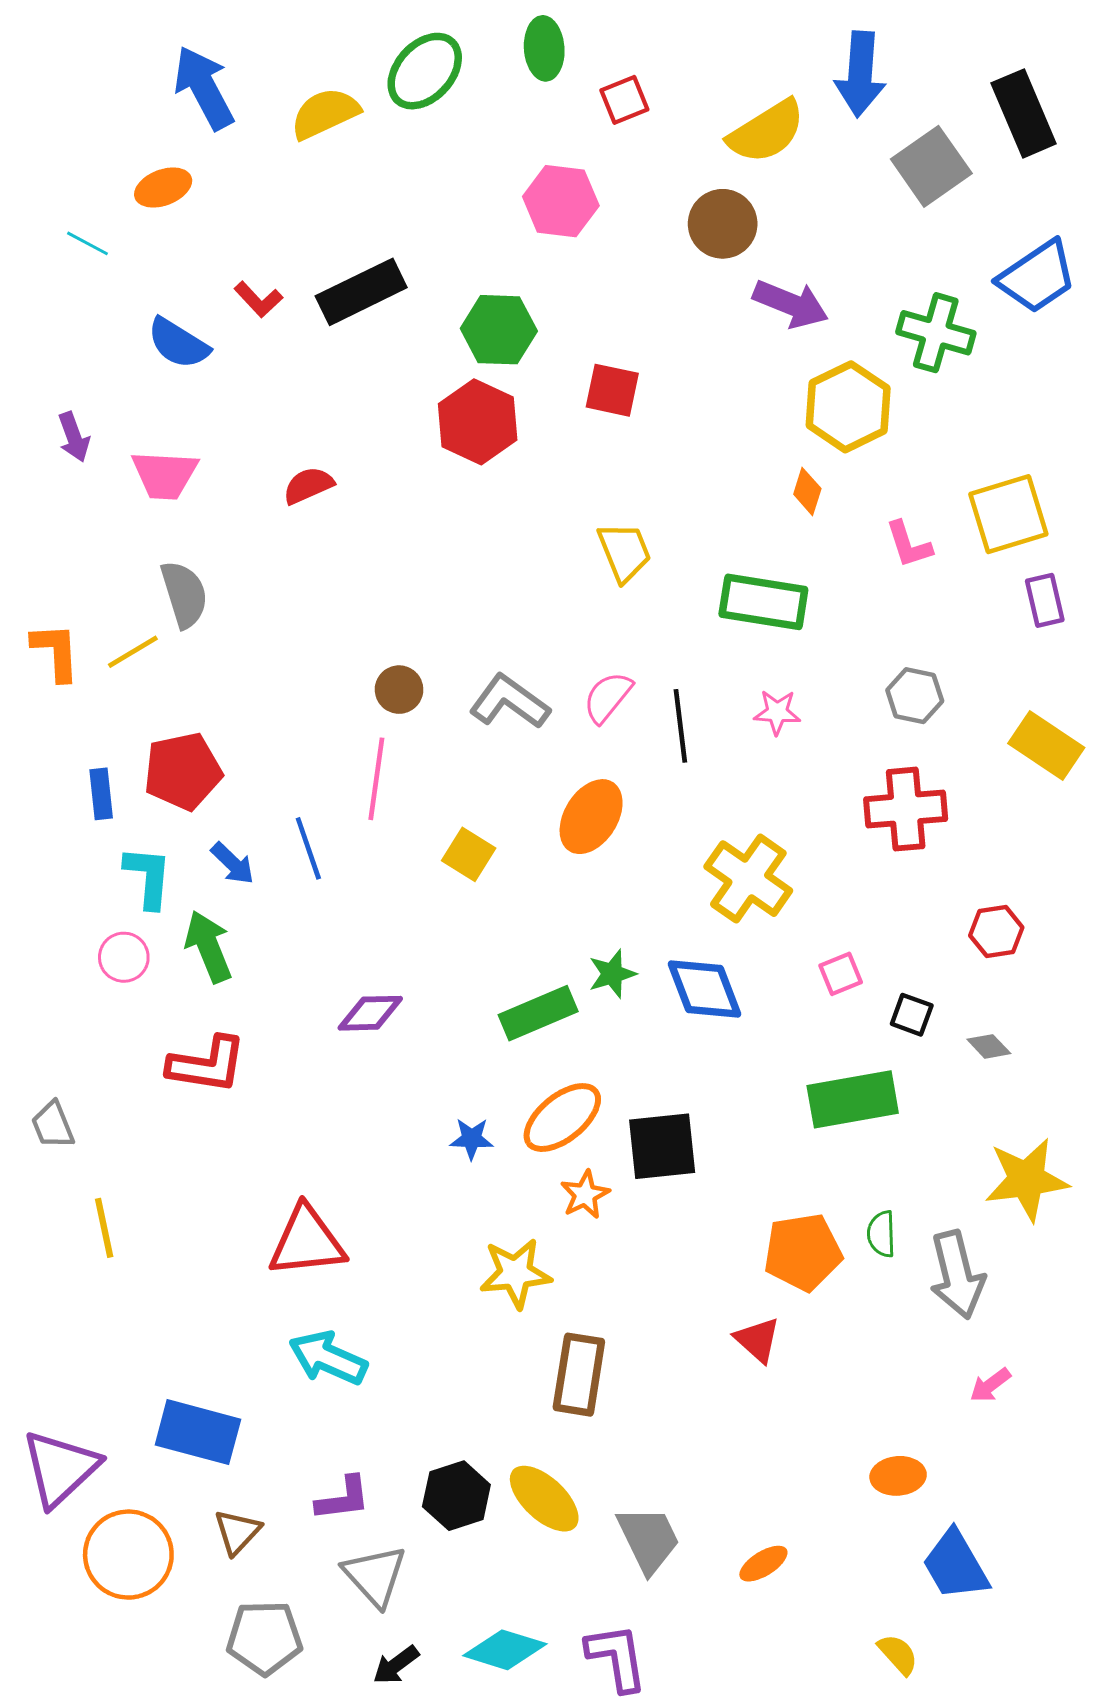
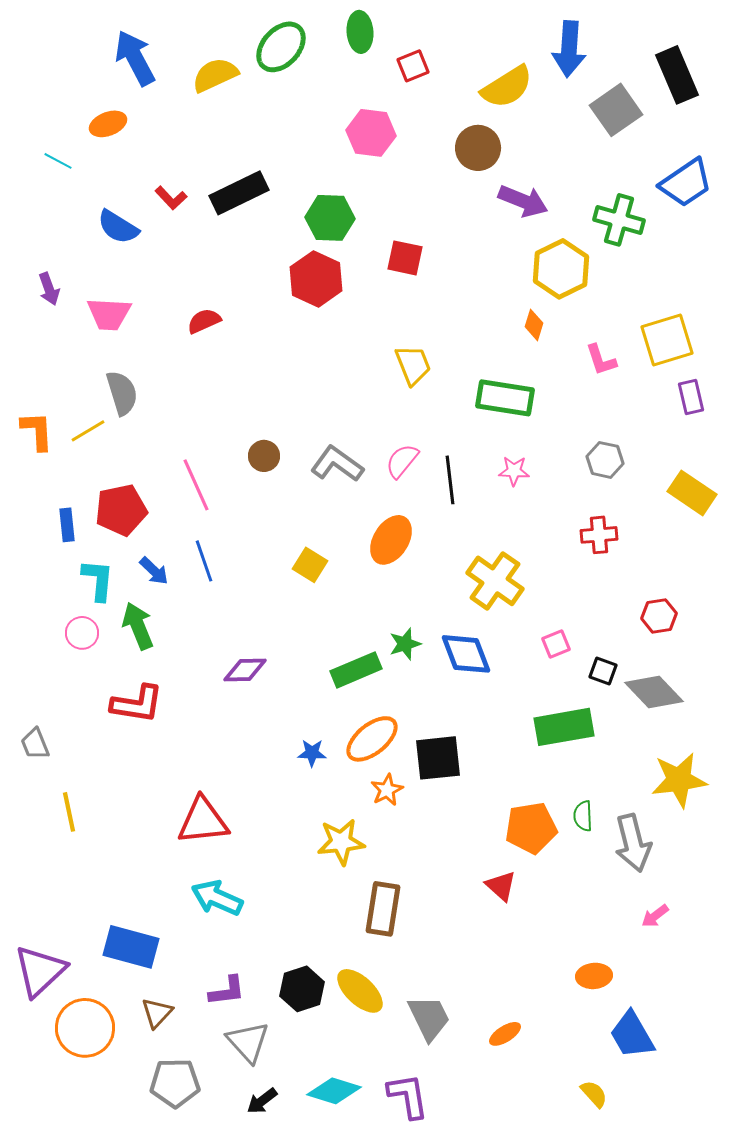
pink line: (376, 779) -> (196, 485), moved, turned -32
red cross: (906, 809) -> (599, 535), size x0.7
gray diamond: (989, 1046) -> (654, 692), size x2.0

